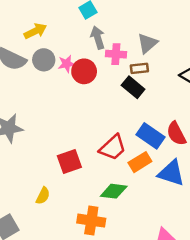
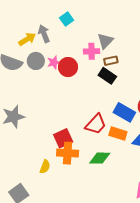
gray arrow: (98, 38) -> (44, 34), moved
gray triangle: (147, 43) -> (105, 41), moved
orange rectangle: (140, 162) -> (118, 134), turned 54
orange cross: (91, 221) -> (68, 153), moved

